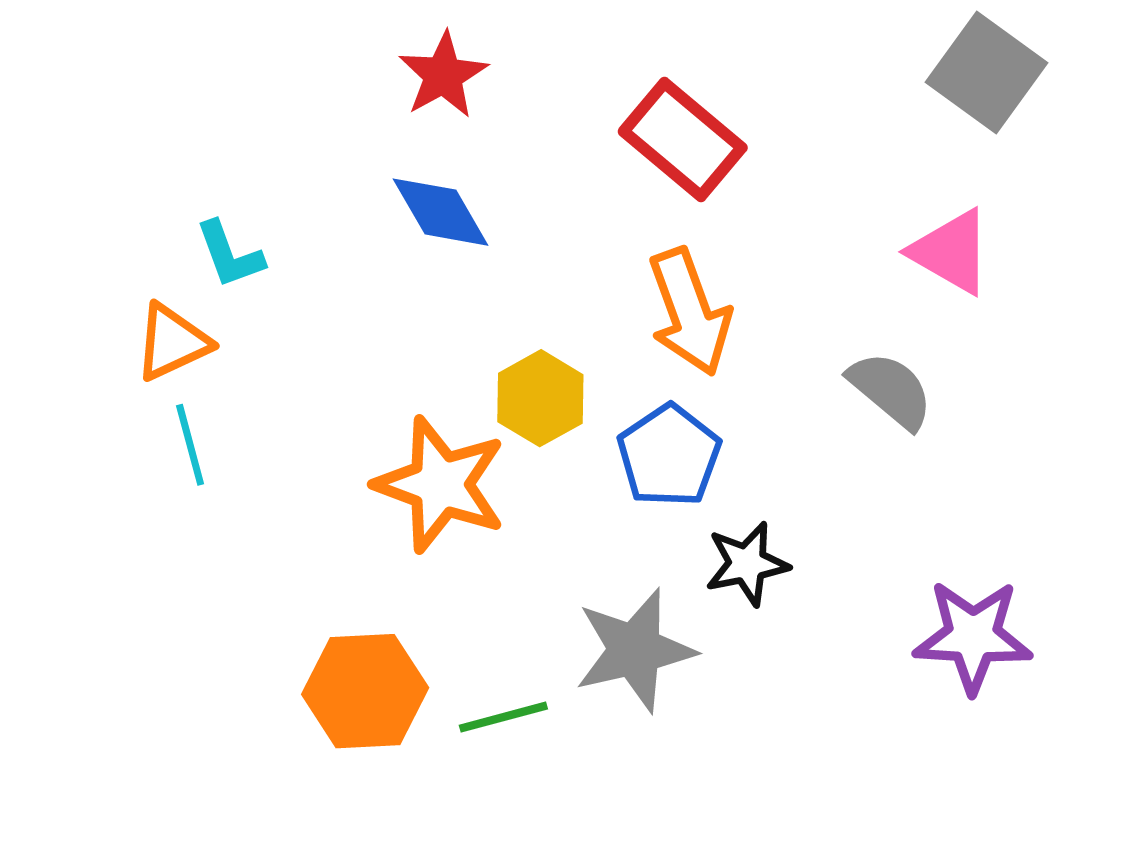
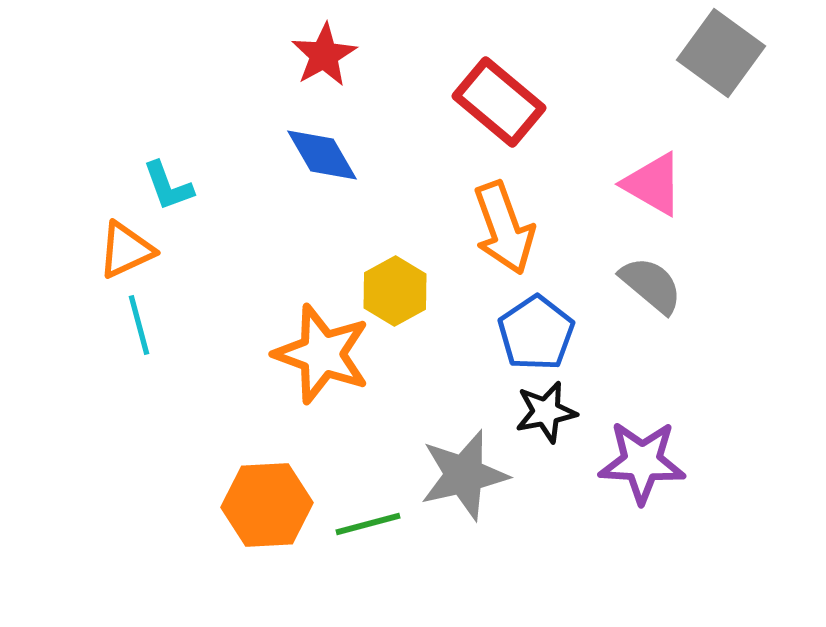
pink triangle: (951, 252) -> (653, 184), moved
blue pentagon: (669, 456) -> (536, 333), moved
purple star: (973, 636) -> (642, 462), moved

